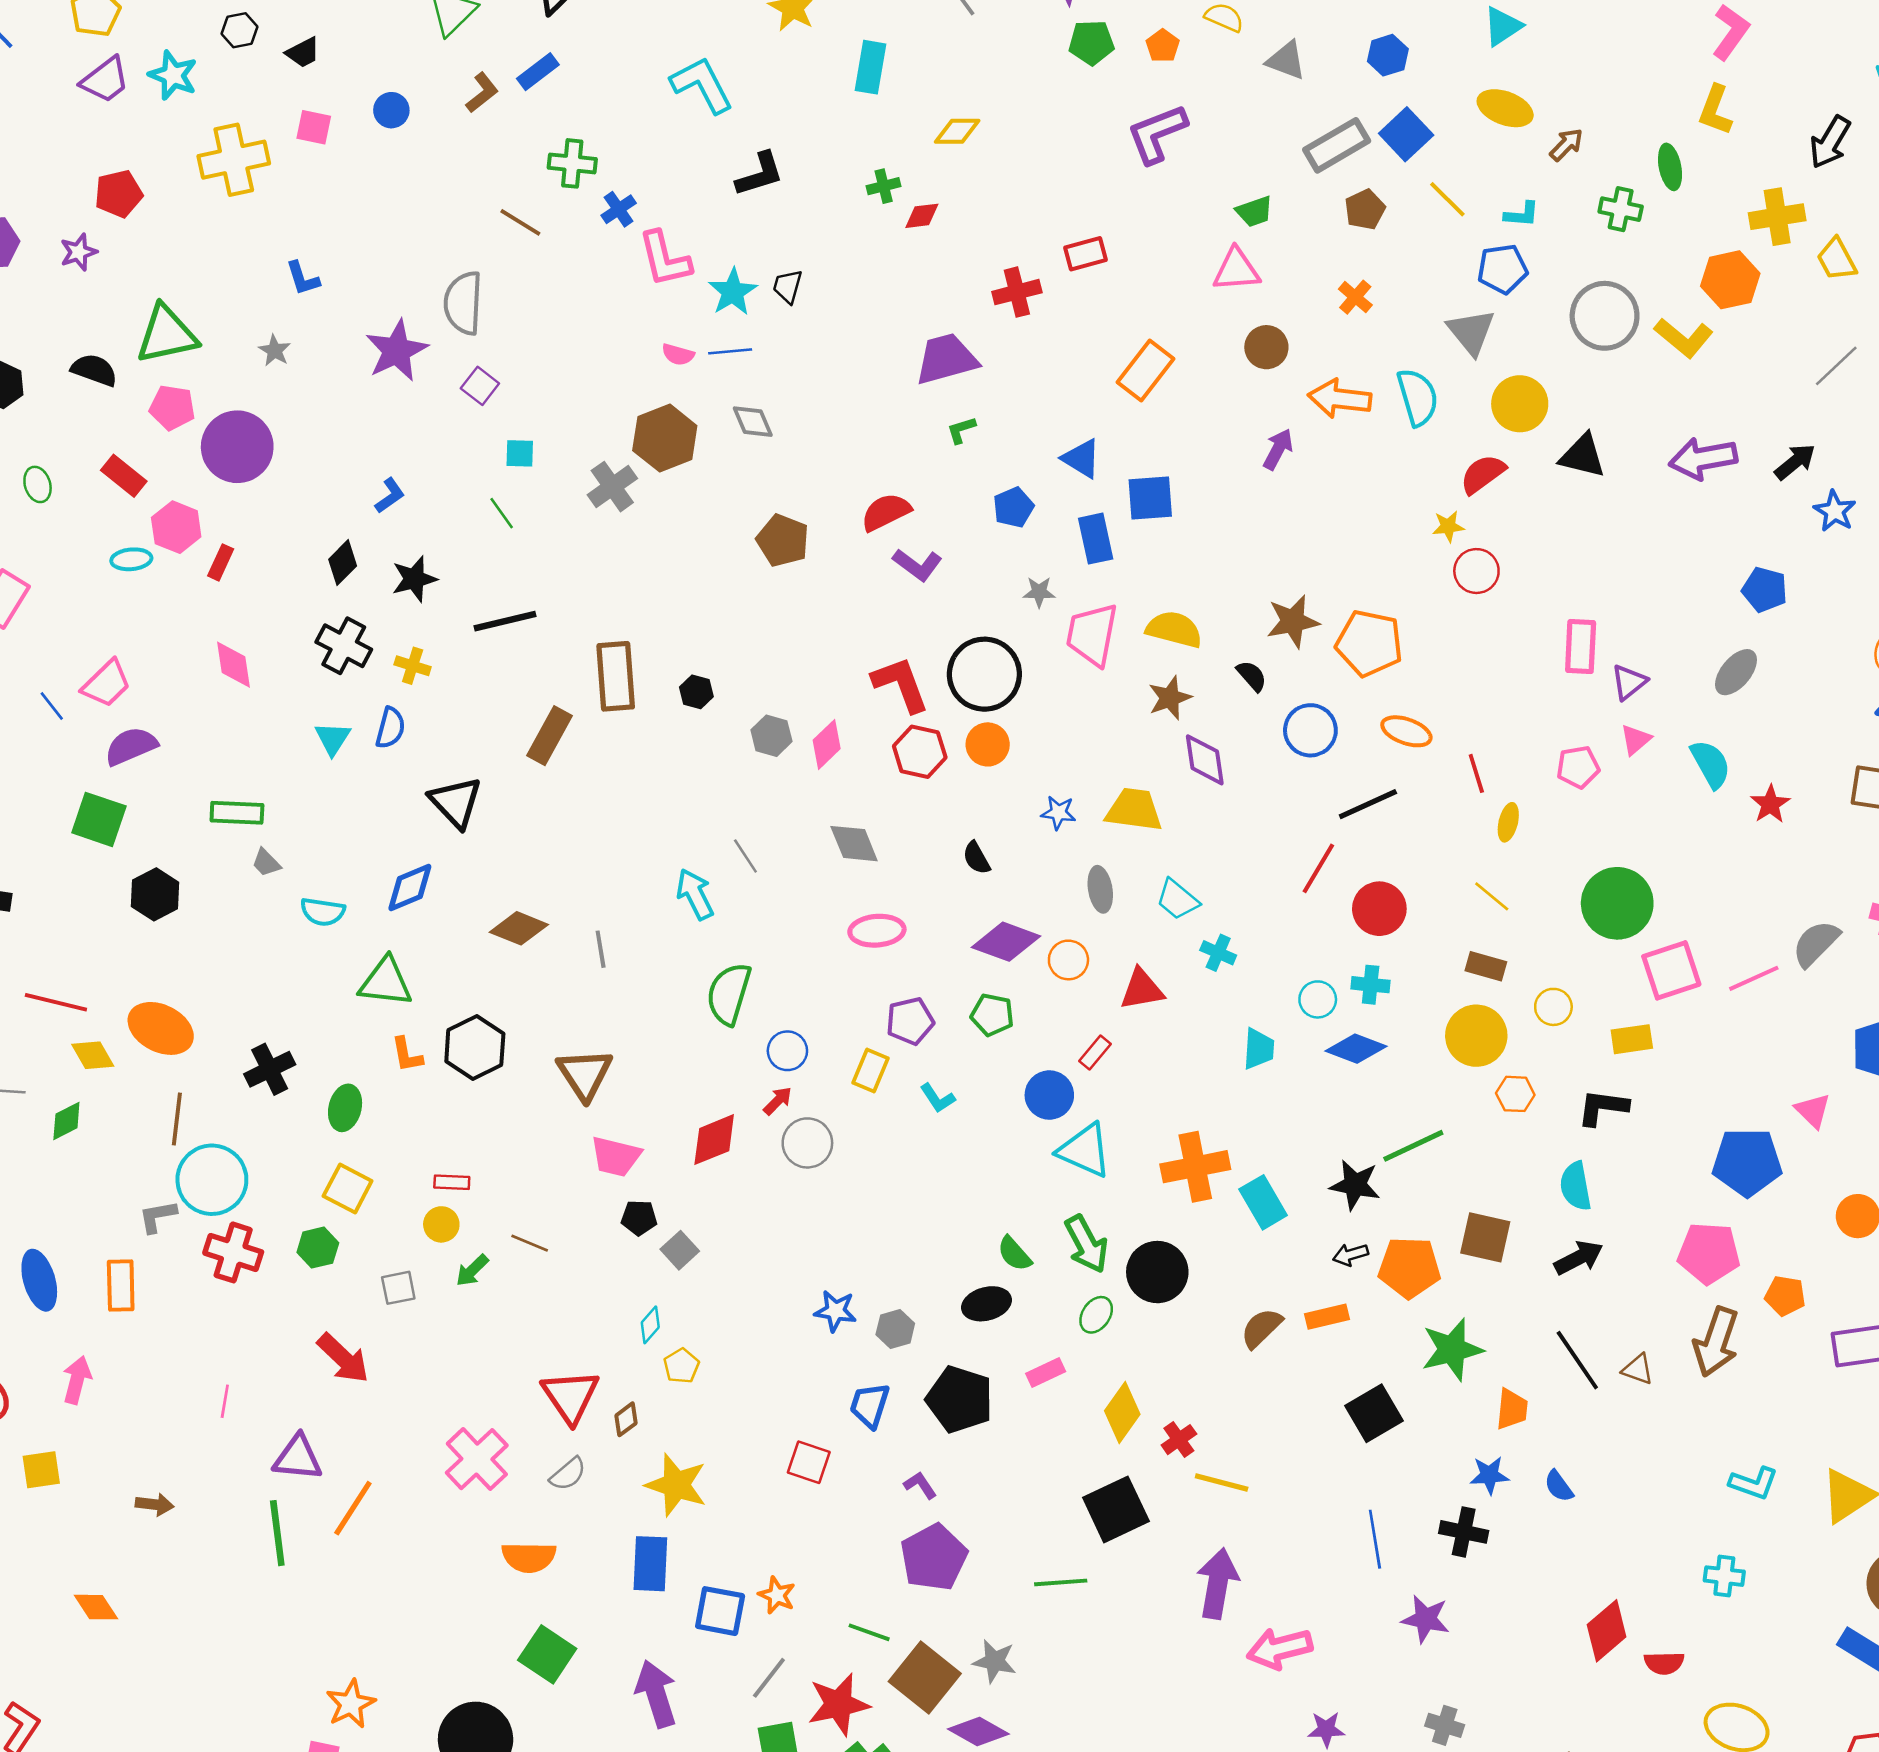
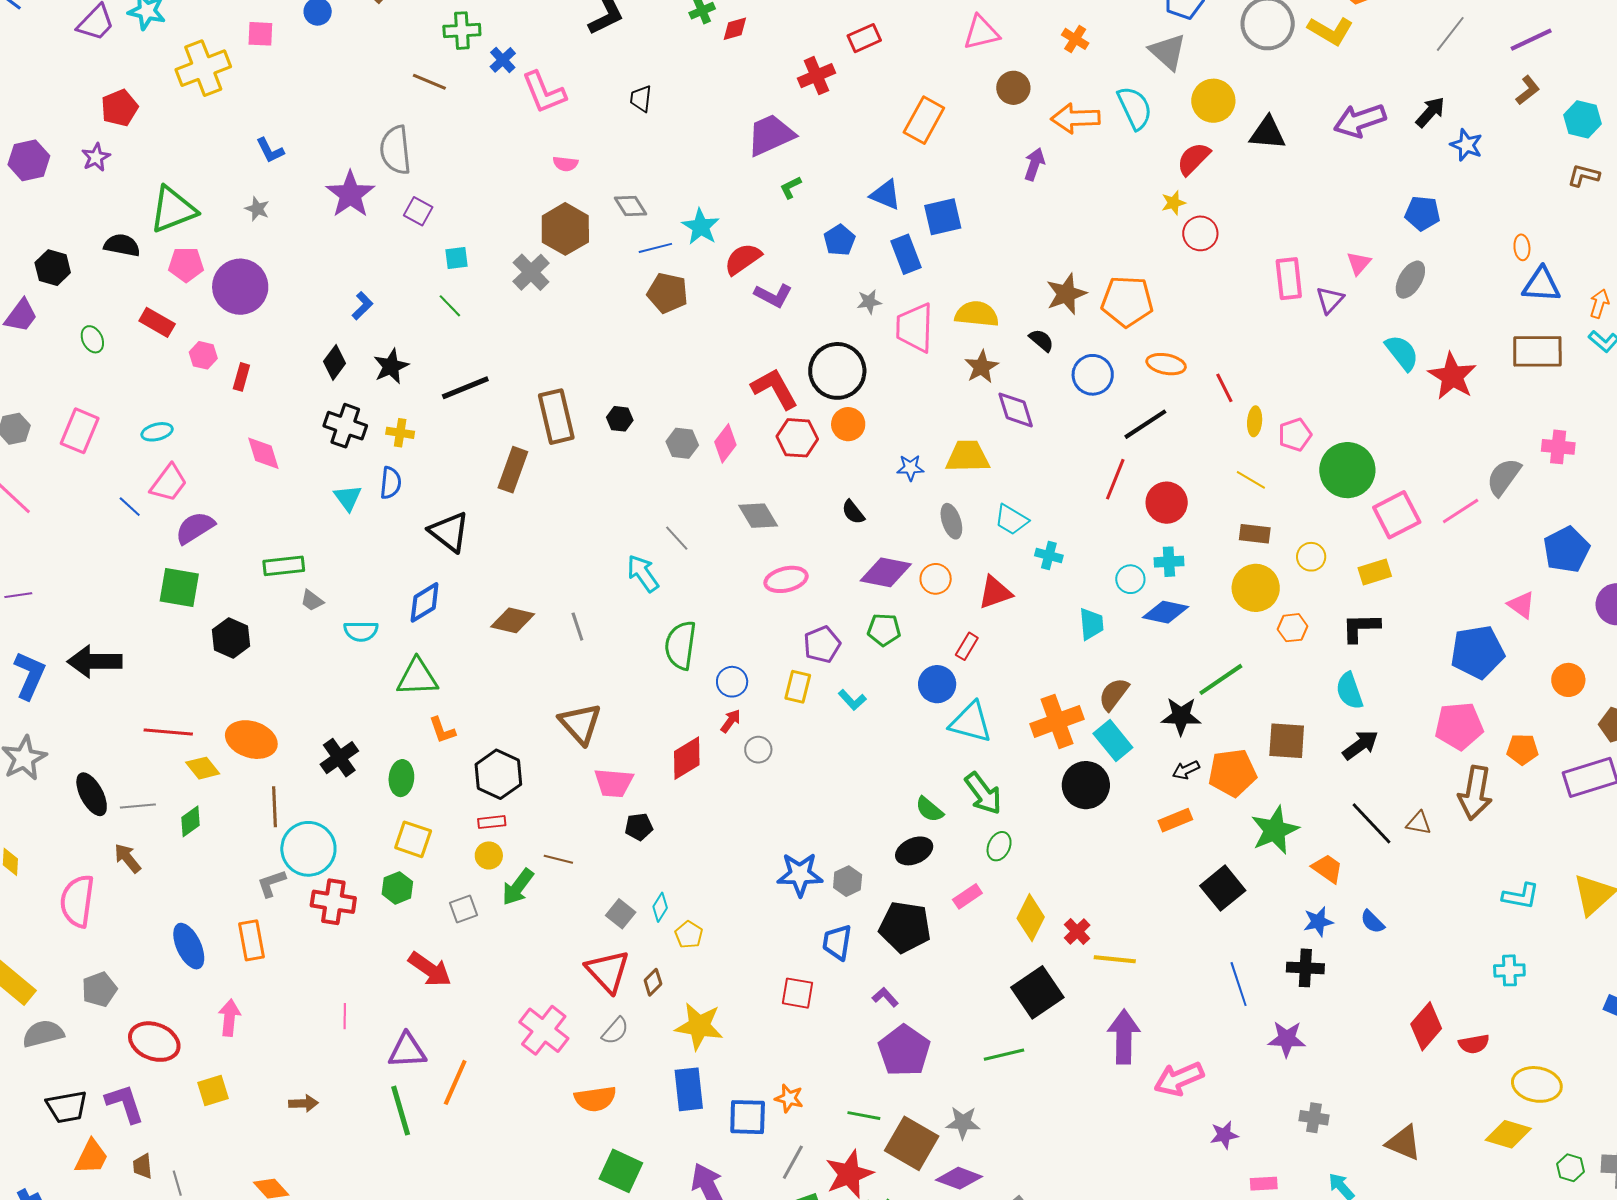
cyan star: (733, 292) -> (701, 227), moved
blue line: (730, 351) -> (655, 248), moved
pink hexagon: (176, 527) -> (203, 355), size x0.7
cyan ellipse: (131, 559) -> (157, 432), moved
pink triangle: (1636, 740) -> (1359, 263), moved
pink pentagon: (1578, 767) -> (1295, 435), moved
red star: (1770, 804) -> (1452, 376), size x1.6
black hexagon: (475, 1047) -> (498, 774), moved
gray circle: (807, 1143) -> (758, 750), size x0.7
gray square: (680, 1250) -> (621, 914), moved
green arrow: (472, 1271) -> (518, 887), size x1.4
black circle: (1157, 1272) -> (1086, 785), moved
blue star: (835, 1311) -> (800, 874), size x1.4
brown semicircle: (1261, 1328) -> (1114, 694), moved
orange trapezoid: (1512, 1409) -> (1327, 869), turned -52

